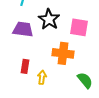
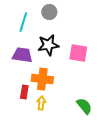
black star: (49, 19) -> (48, 45), turned 30
orange cross: (63, 53) -> (42, 79), moved

